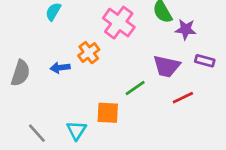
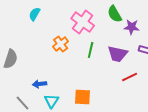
blue arrow: (60, 68) -> (40, 84), moved
green line: (135, 88) -> (91, 50), moved, turned -42
orange square: (108, 113) -> (83, 97), moved

